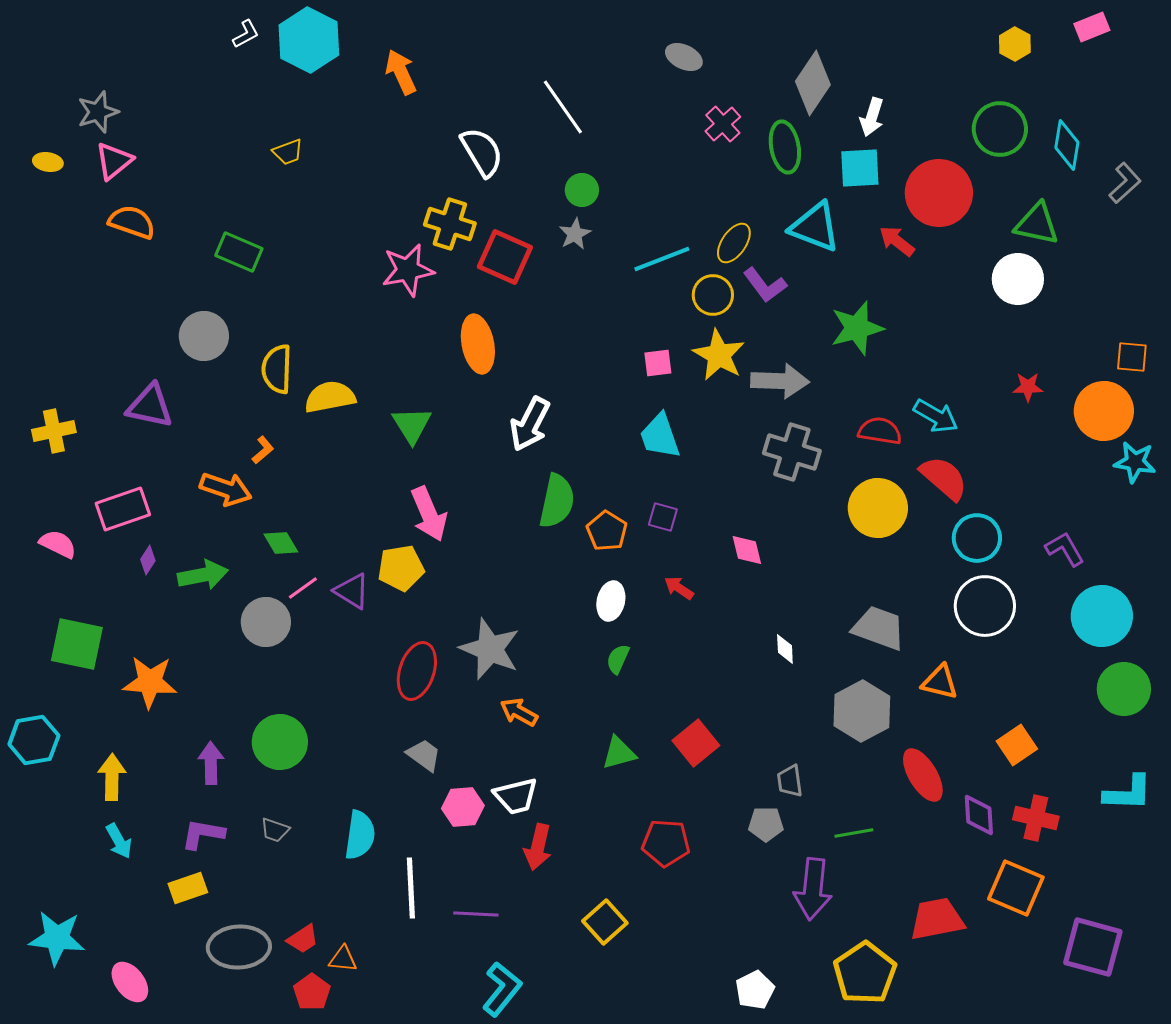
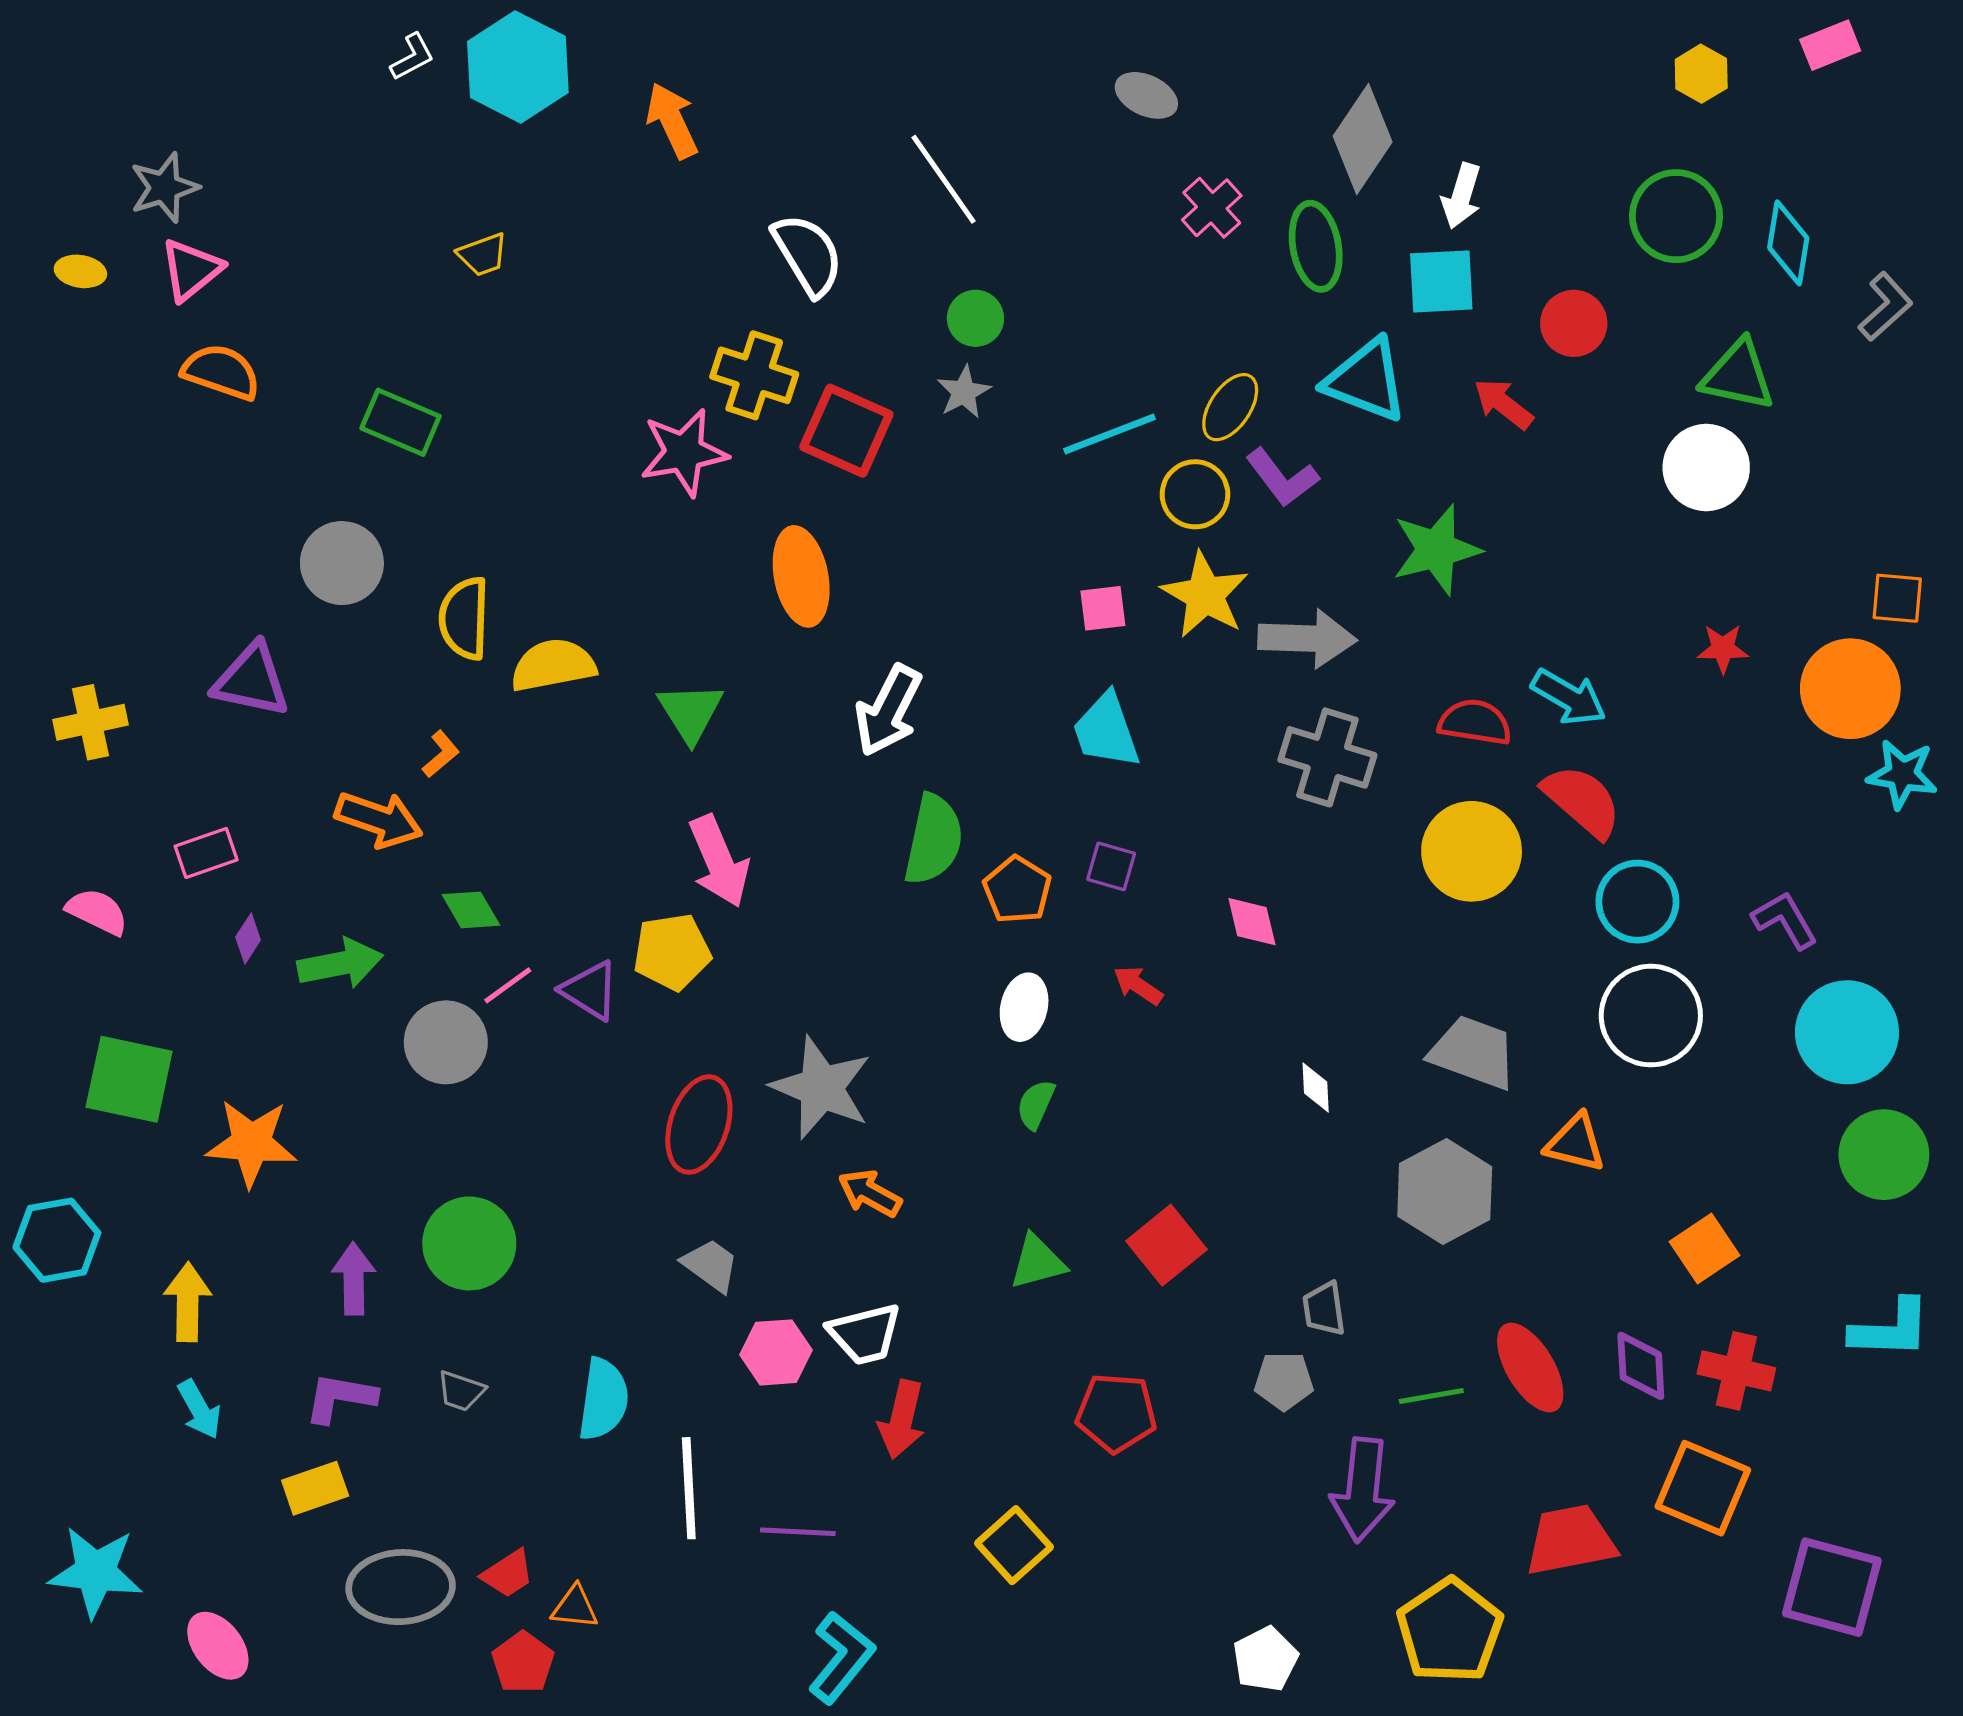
red circle: (939, 193) -> (1574, 323), size x0.6
pink rectangle: (123, 509) -> (206, 853), size x0.7
red ellipse: (923, 775) -> (1530, 1368), moved

